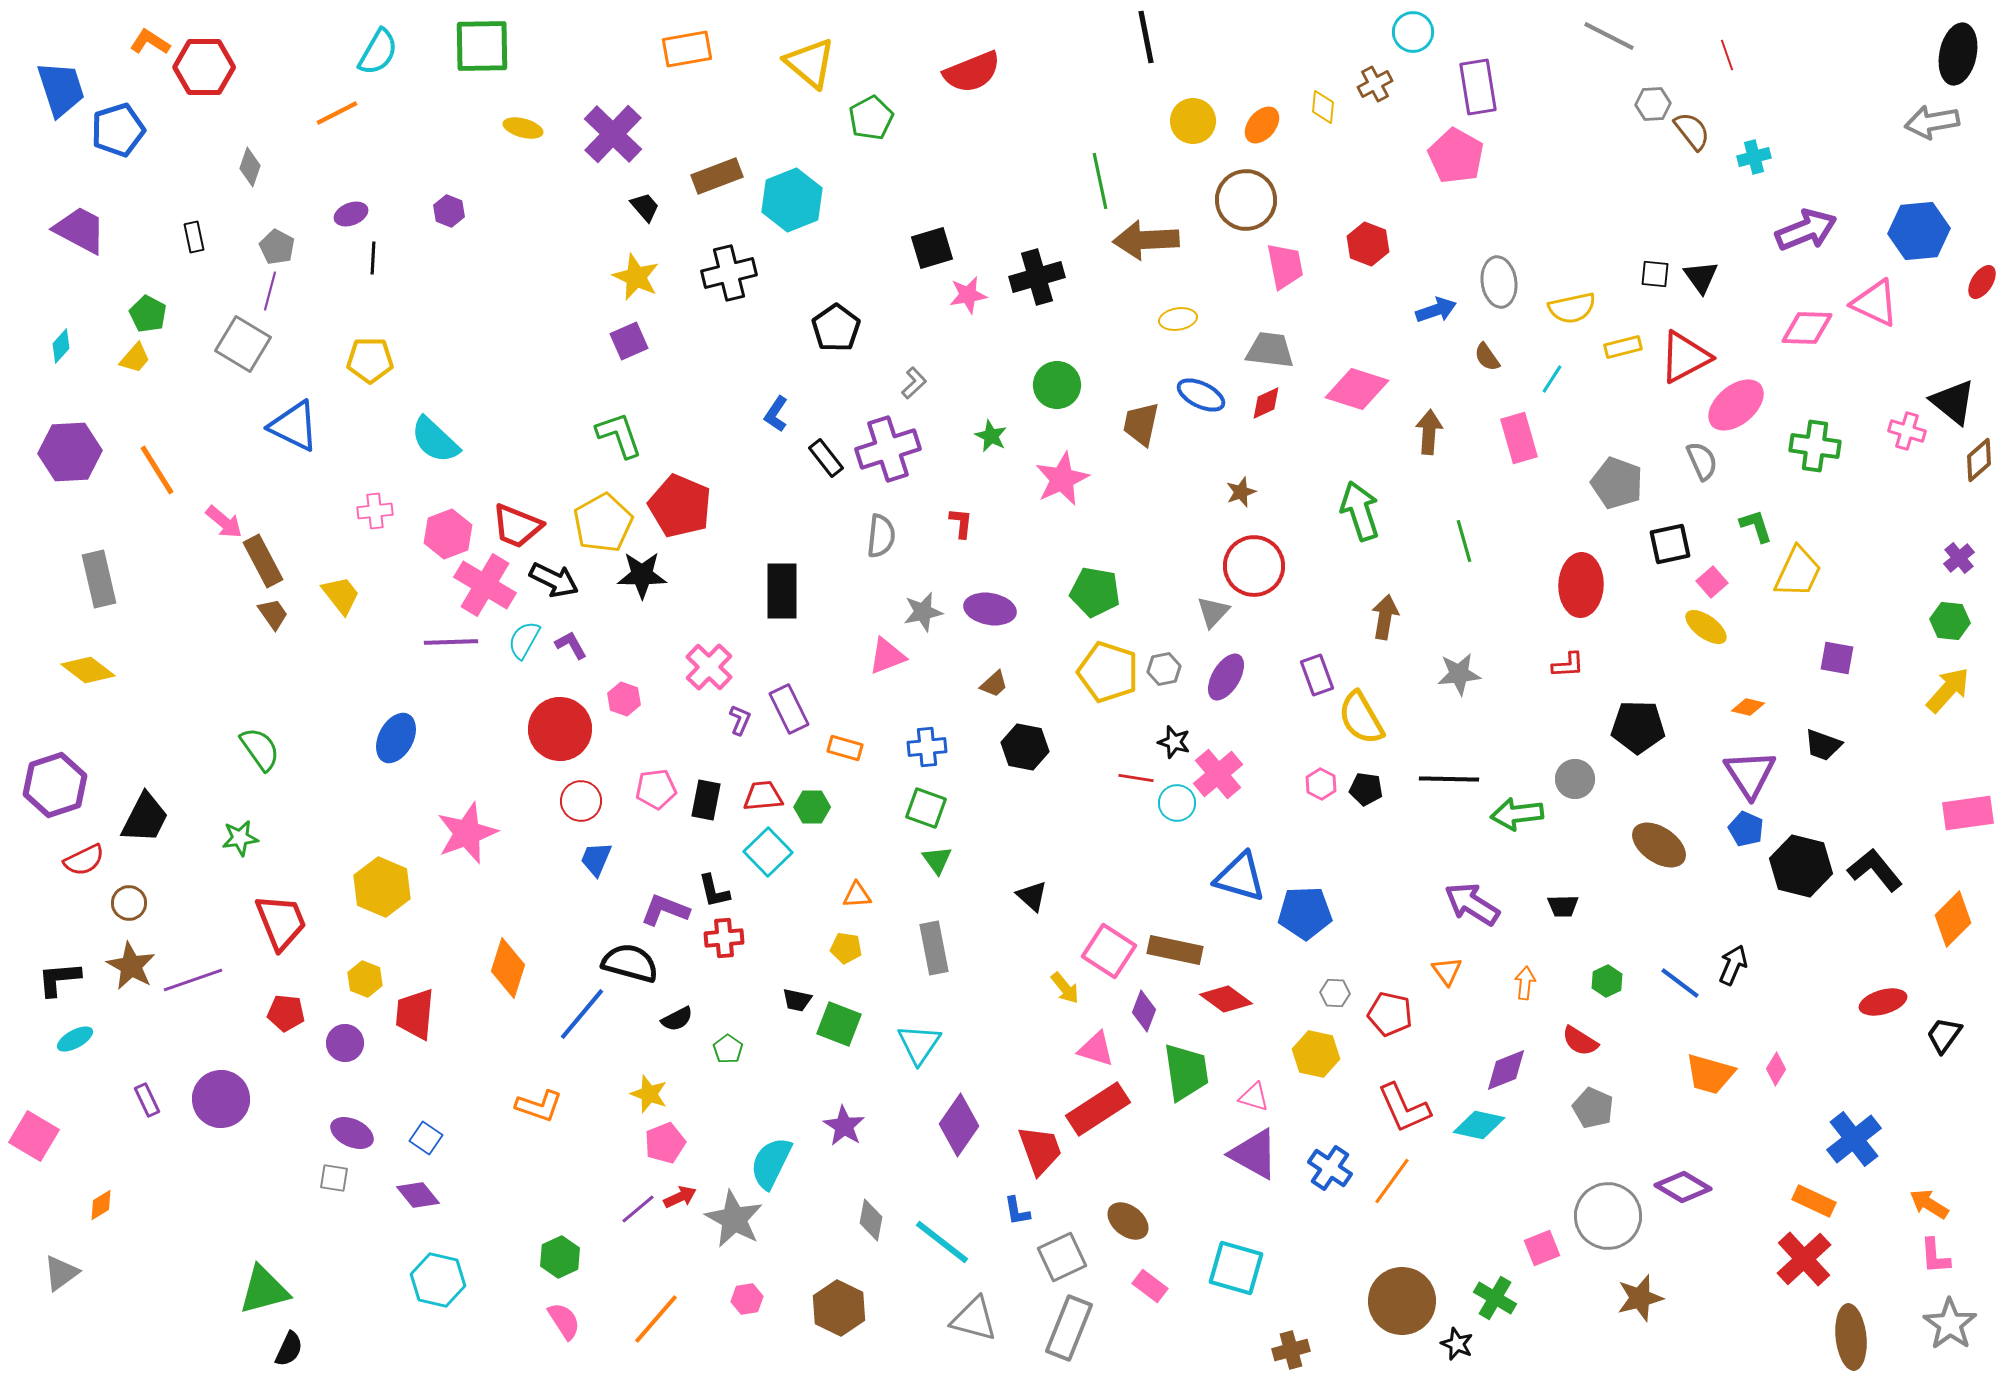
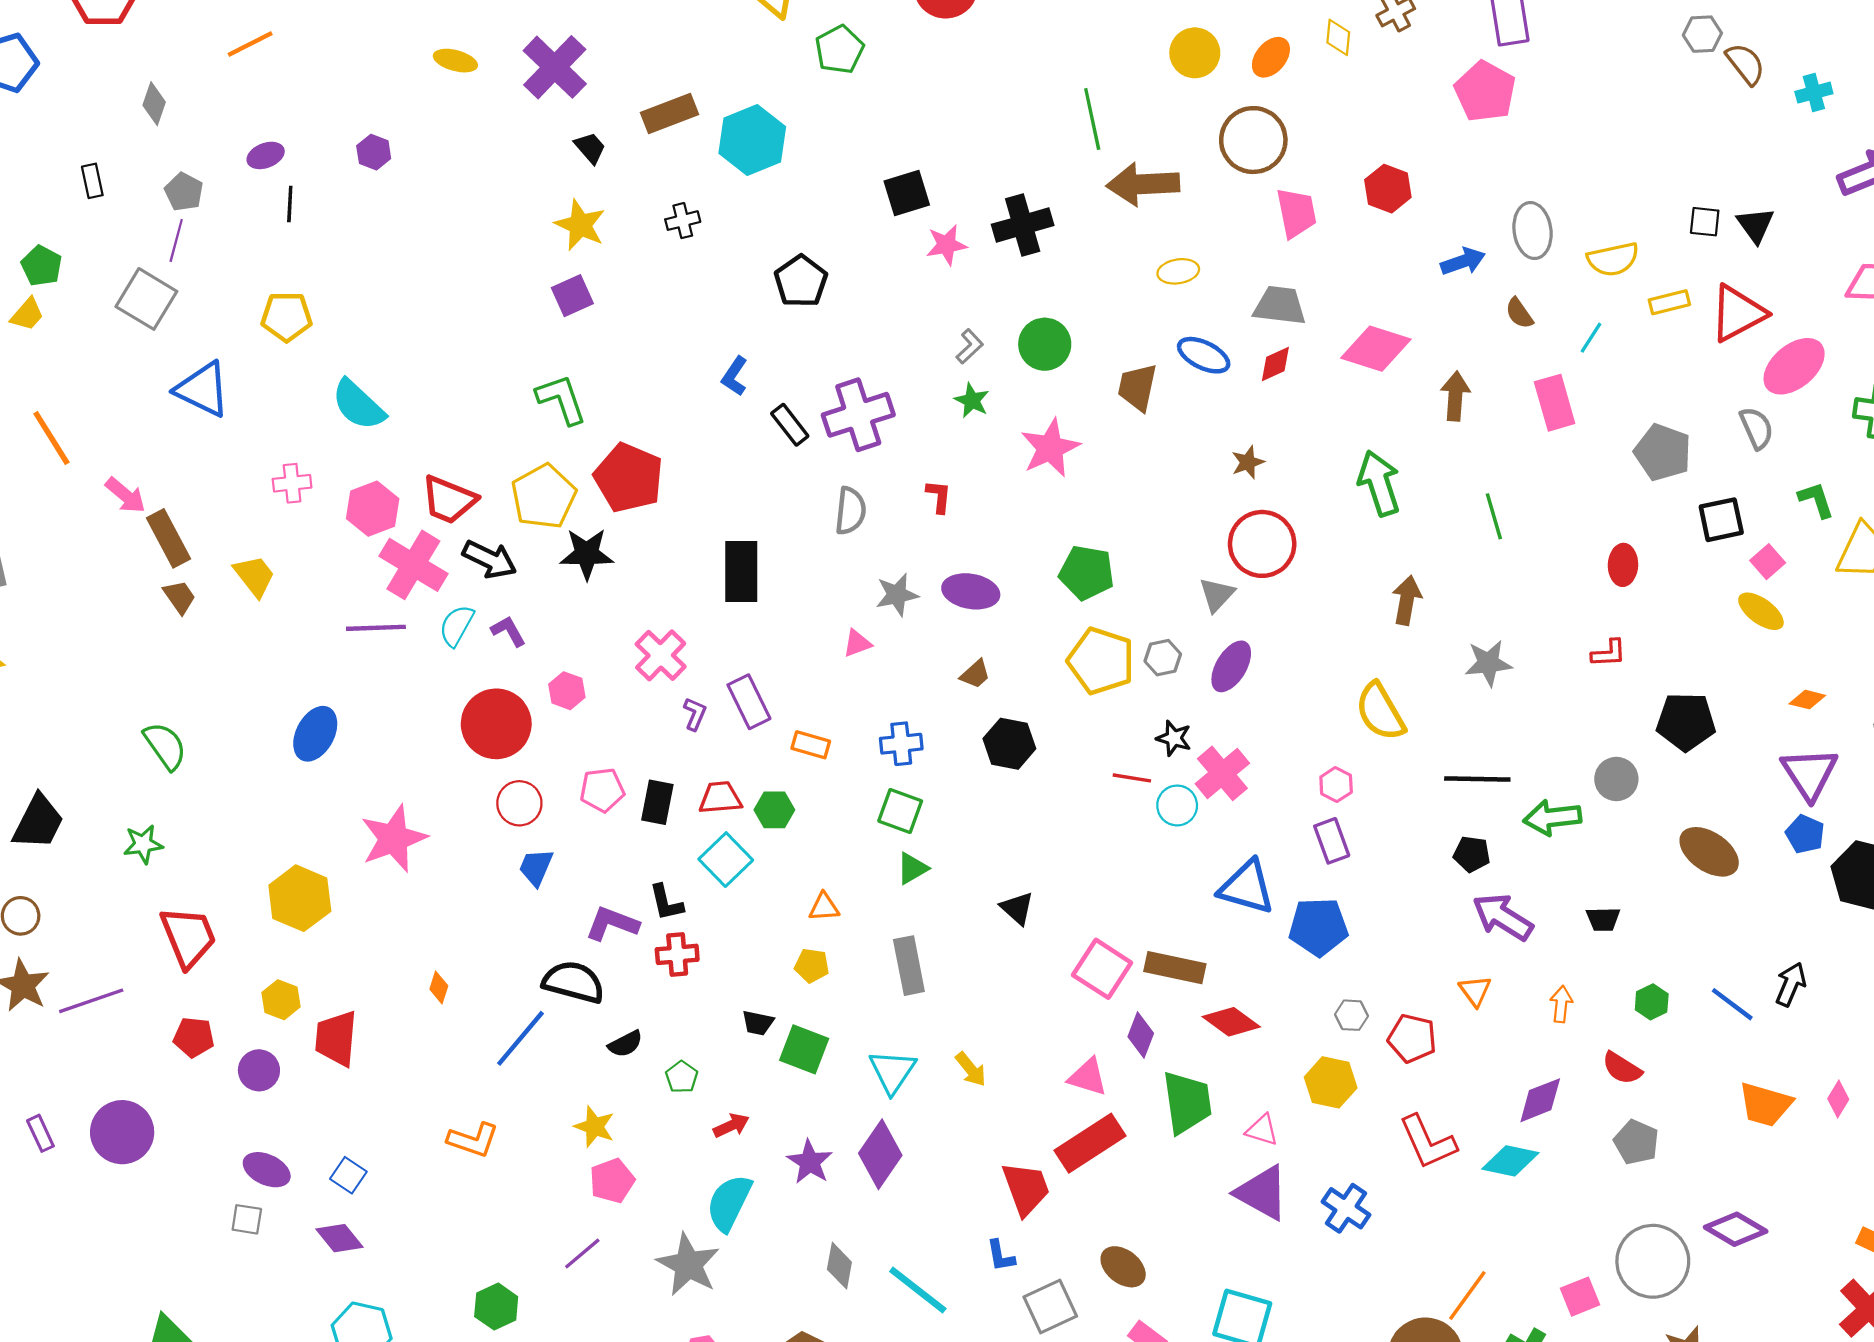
black cross: (729, 273) -> (683, 221), size x0.6
gray L-shape: (914, 383) -> (970, 346), moved
red ellipse: (1581, 585) -> (1623, 565), size x0.6
pink triangle: (887, 656) -> (857, 643), size x0.7
purple rectangle: (1317, 675) -> (1332, 841), moved
black pentagon: (1366, 789) -> (1472, 854), moved
green triangle: (937, 860) -> (912, 868), turned 36
orange diamond: (508, 968) -> (439, 988), size x0.5
yellow arrow: (1065, 988) -> (971, 1069), moved
purple diamond: (959, 1125) -> (880, 1154), moved
orange line: (1392, 1181) -> (1467, 1295), moved
red arrow: (680, 1197) -> (731, 1126), moved

